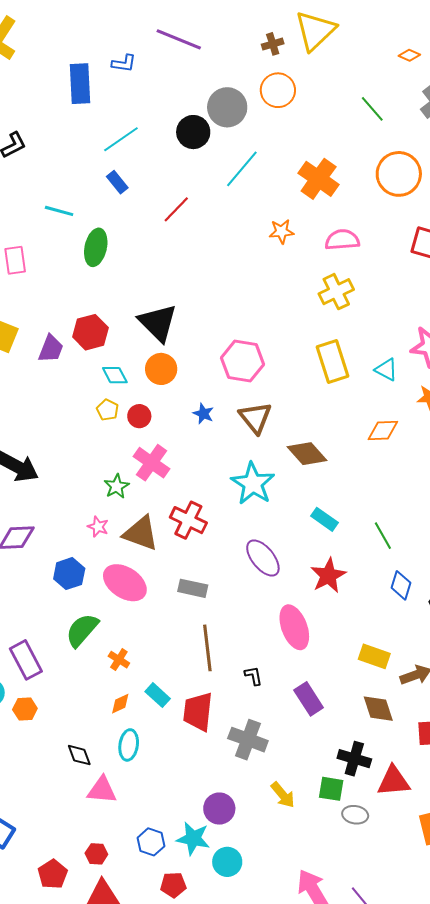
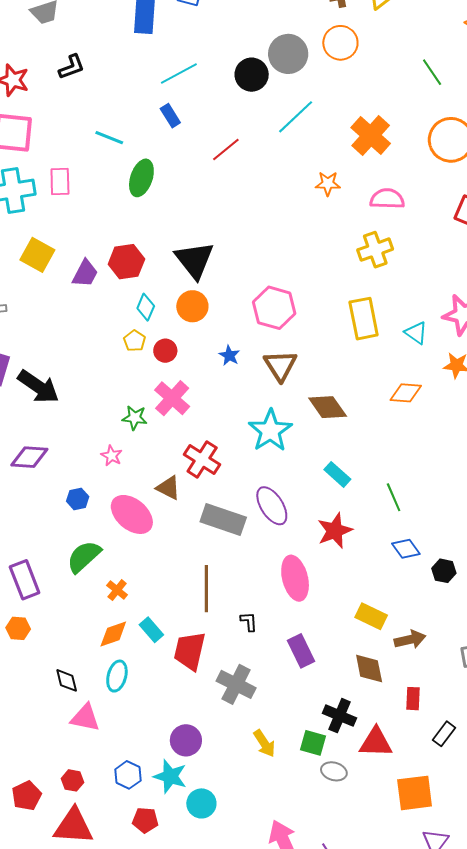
cyan diamond: (115, 375) -> (146, 307), turned 44
green star: (117, 486) -> (135, 418), turned 30
brown triangle: (141, 533) -> (168, 488), moved, size x0.7
blue hexagon: (69, 574) -> (78, 499), size x0.7
blue diamond: (401, 585) -> (406, 549), turned -60
gray rectangle: (193, 588) -> (223, 519), moved, size x1.5
orange diamond: (120, 704) -> (113, 634), size x1.4
purple circle: (219, 809) -> (186, 740), moved

